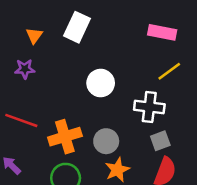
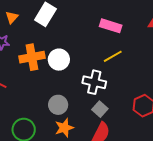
orange cross: (65, 137) -> (32, 57), moved
gray square: (160, 141) -> (100, 109), turned -35

